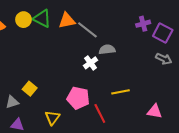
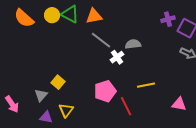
gray line: (87, 30) -> (101, 40), moved
pink pentagon: (78, 98) -> (105, 91), turned -30
gray triangle: (12, 102) -> (41, 95), turned -32
yellow triangle: (52, 118) -> (66, 110), moved

